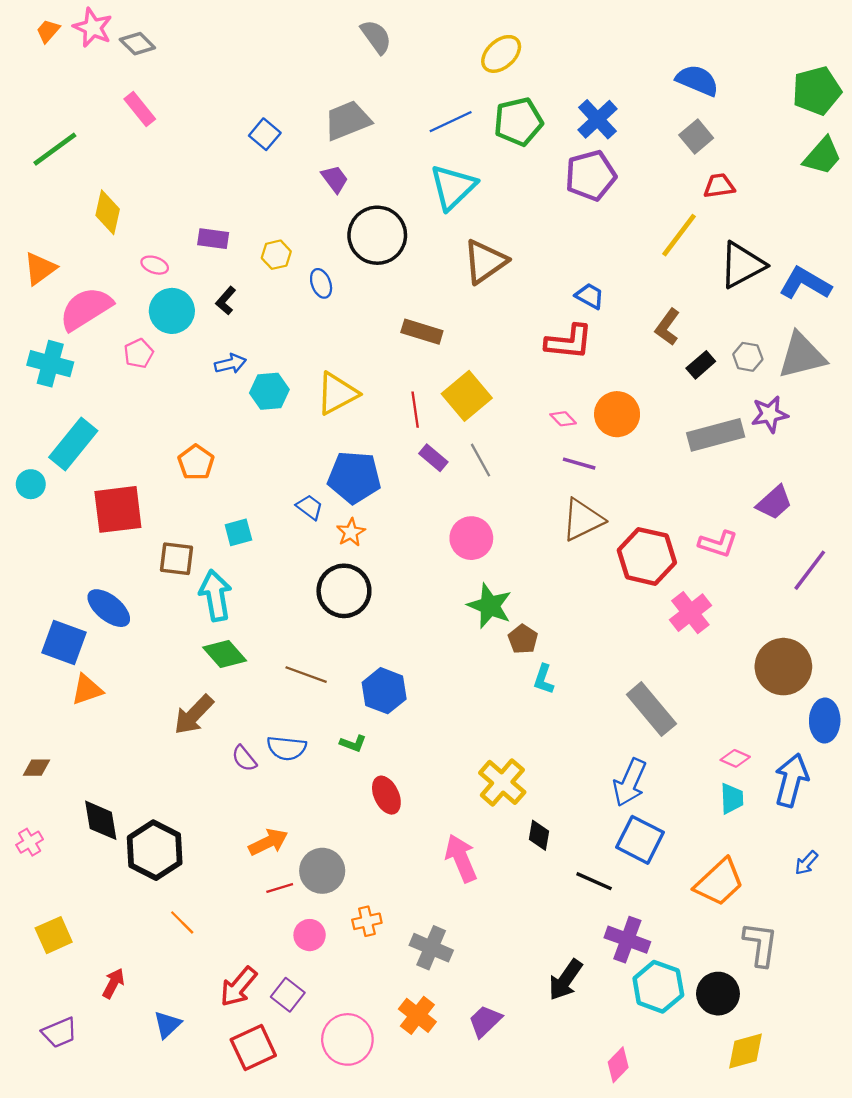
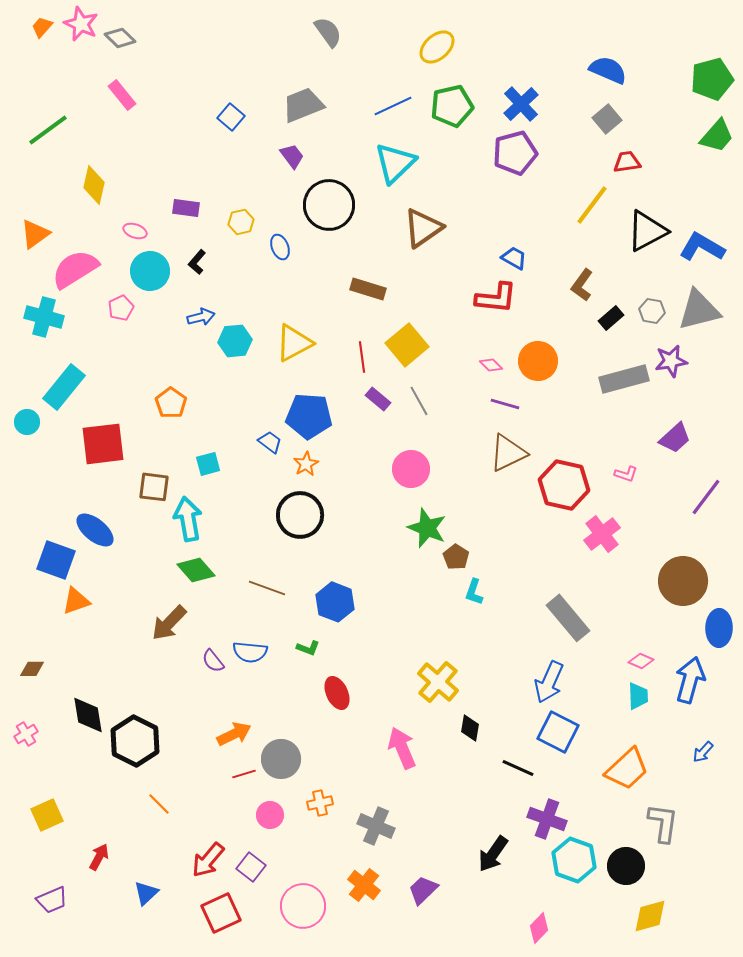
pink L-shape: (718, 544) -> (626, 474), size x0.7

